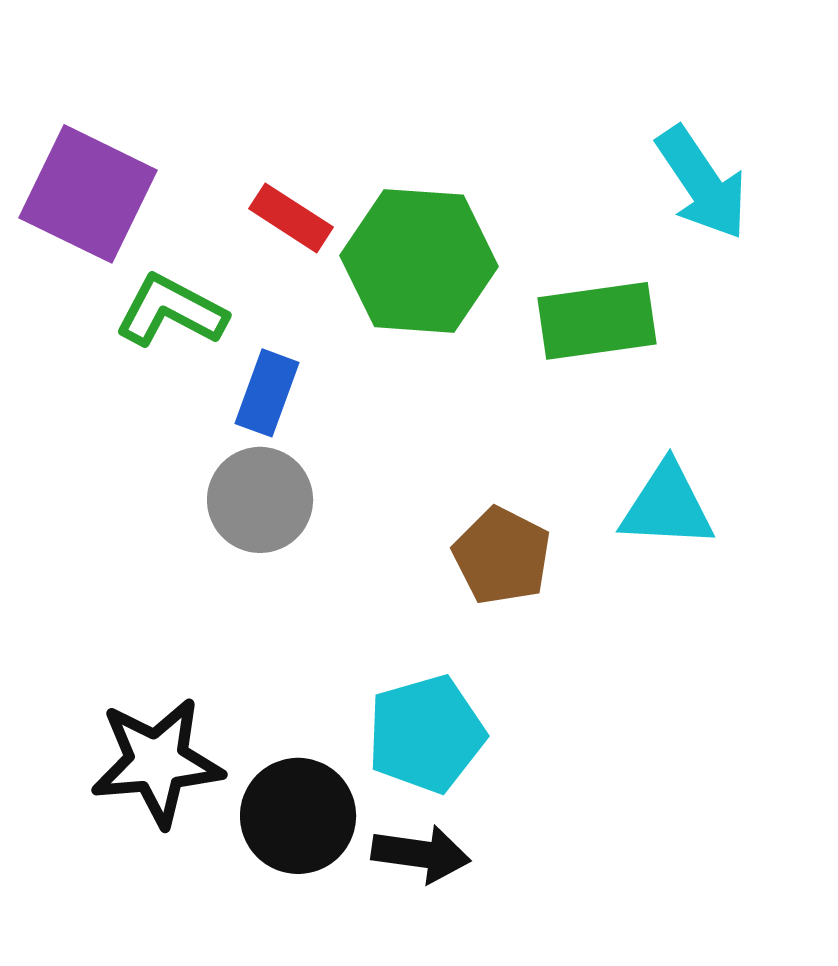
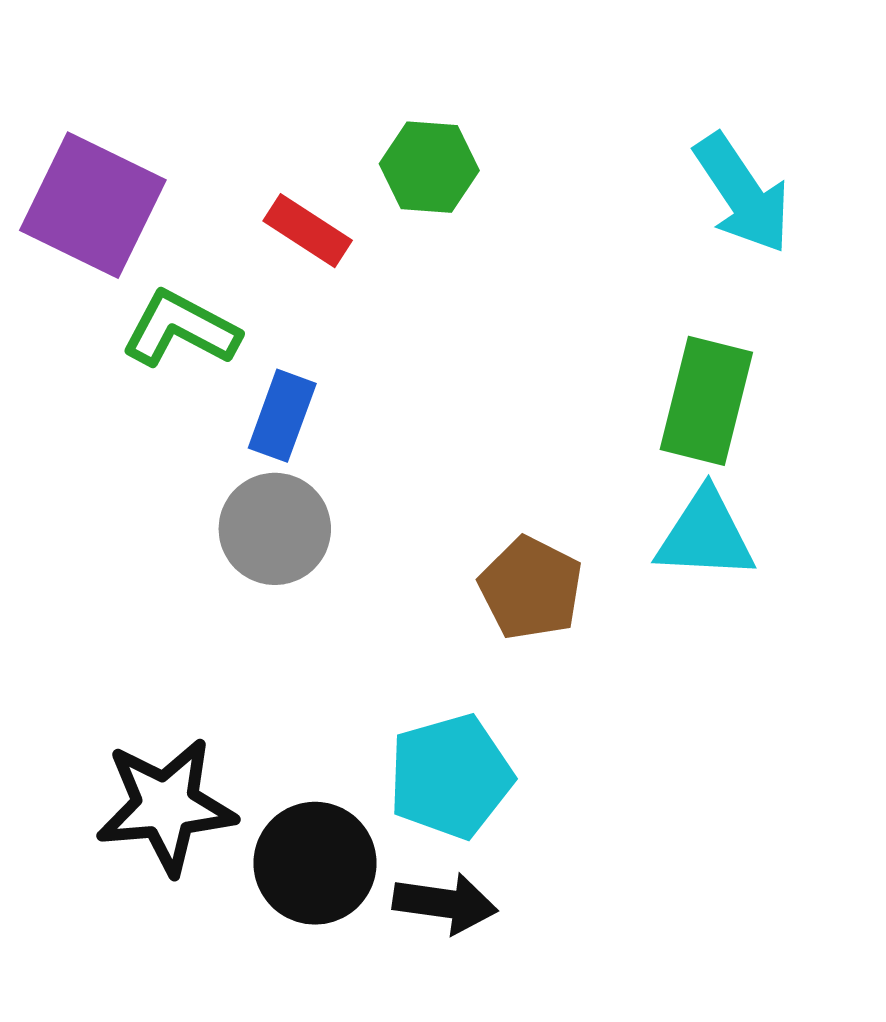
green hexagon: (419, 261) -> (429, 167), moved, size x0.6
green rectangle: (597, 321) -> (706, 401), moved, turned -68

